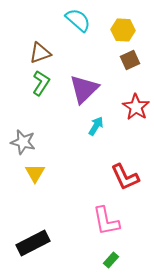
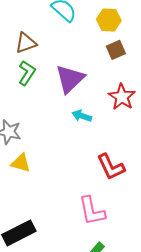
cyan arrow: (96, 126) -> (82, 116), turned -102
yellow triangle: (35, 173) -> (21, 163), turned -45

